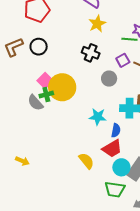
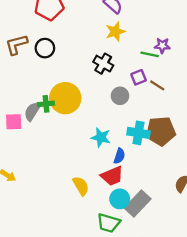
pink square: (45, 81) -> (14, 122), moved, turned 35
gray semicircle: (35, 103) -> (32, 111), turned 66

